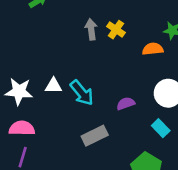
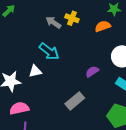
gray arrow: (91, 29) -> (53, 22), turned -35
cyan arrow: (82, 93) -> (49, 52), moved

